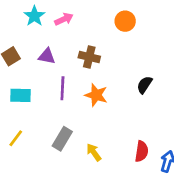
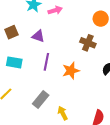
brown cross: (89, 57) -> (88, 43), moved
orange star: (96, 95) -> (71, 71), turned 30

